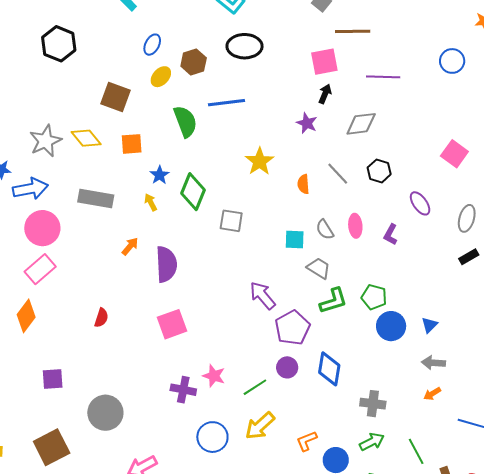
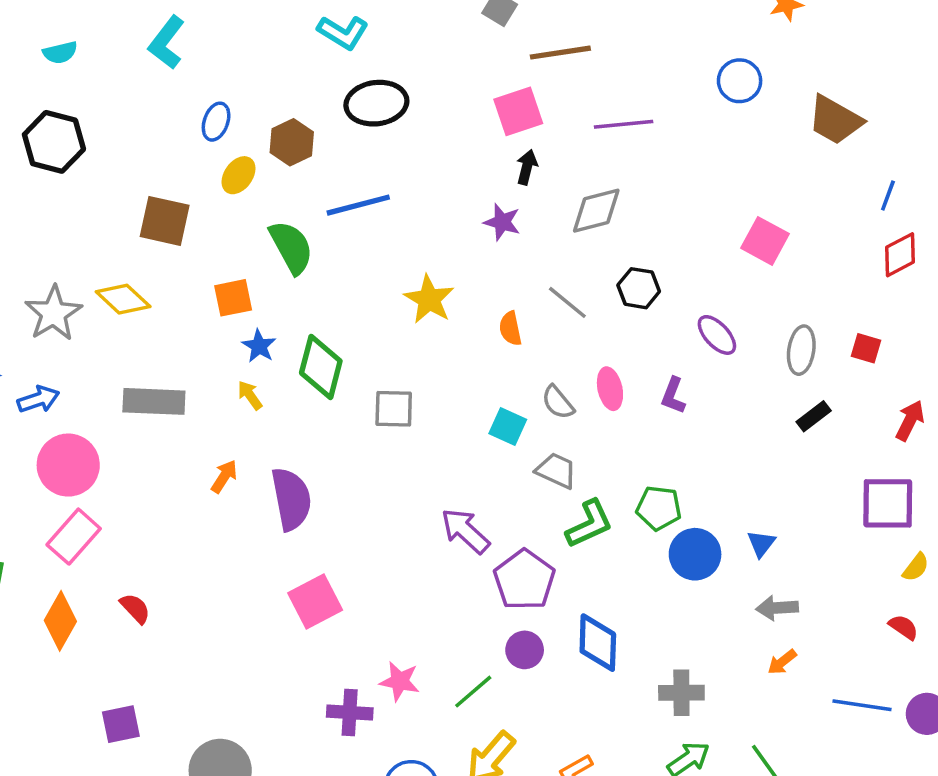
orange square: (132, 144) -> (233, 298), moved
blue arrow: (30, 189) -> (38, 399), size x0.7
cyan square: (295, 240) -> (508, 427), turned 30
red semicircle: (101, 318) -> (135, 608), moved, turned -54

